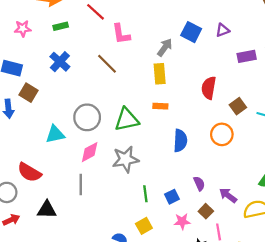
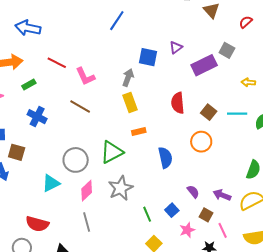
purple rectangle: (247, 56) -> (204, 65), size x1.4

